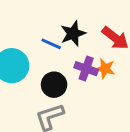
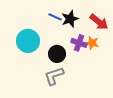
blue line: (51, 44) -> (55, 17), moved

